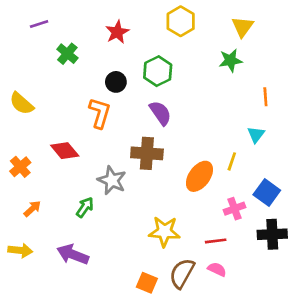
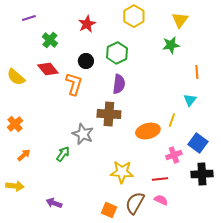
purple semicircle: (160, 113) -> (119, 84), turned 42
red diamond: (65, 151) -> (48, 69), moved
orange ellipse: (199, 176) -> (148, 131), turned 40
purple arrow: (73, 254) -> (54, 203), moved, size x0.7

